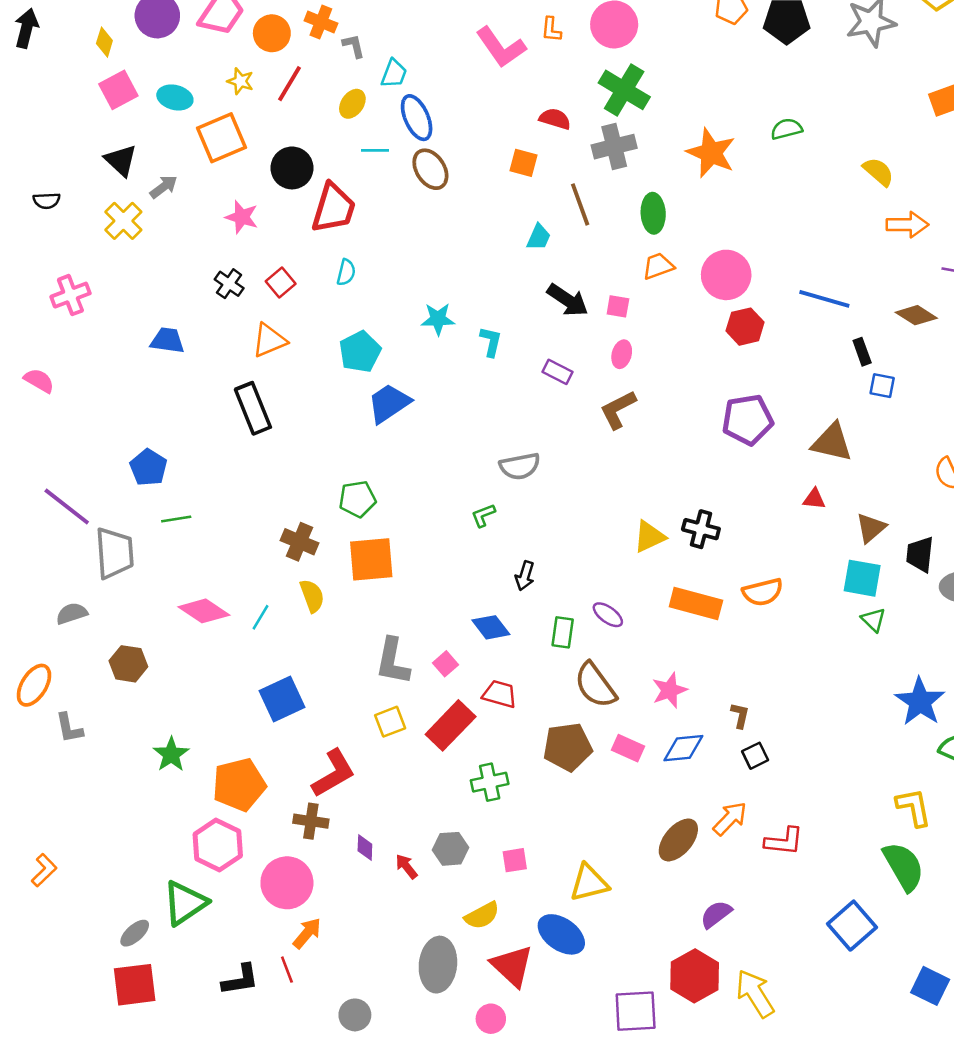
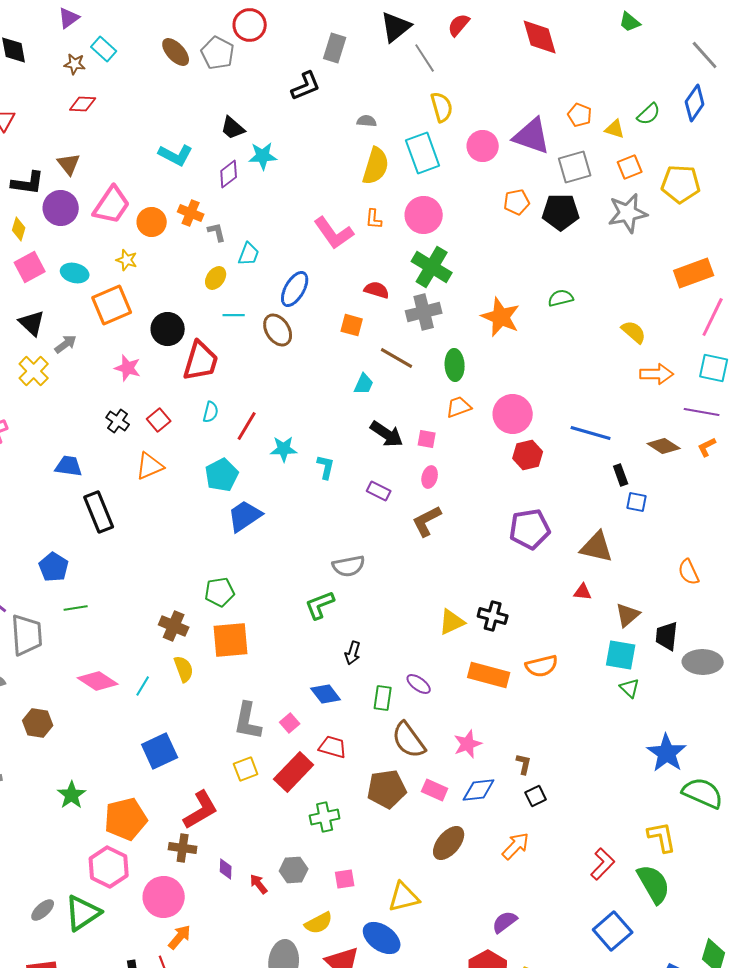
red line: (289, 84) -> (247, 426), moved
blue ellipse: (417, 118) -> (295, 289), moved, turned 54
brown line: (580, 204) -> (397, 358), turned -40
black rectangle: (253, 408) -> (99, 512), moved
green L-shape: (483, 515) -> (320, 605), size x1.5
brown ellipse: (678, 840) -> (449, 843), moved
red L-shape: (784, 841) -> (603, 864), moved, turned -52
gray ellipse: (135, 933) -> (43, 910), moved

